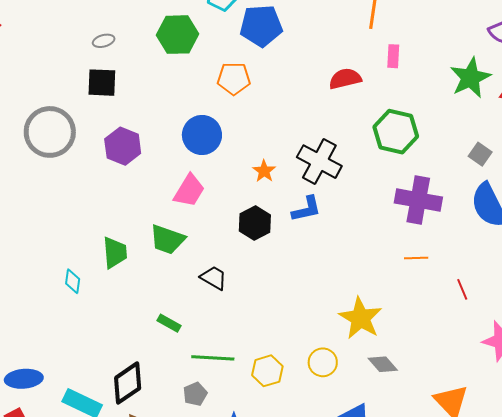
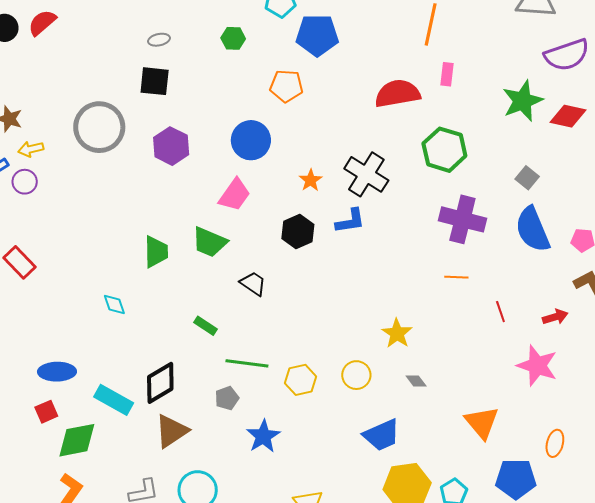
green hexagon: (177, 35) -> (233, 38), size x0.6
red semicircle: (345, 79) -> (397, 94), size x1.4
cyan diamond: (73, 281) -> (114, 304), moved, turned -30
yellow star: (360, 318) -> (397, 333), size x0.7
gray diamond: (383, 364) -> (416, 381), size x0.7

